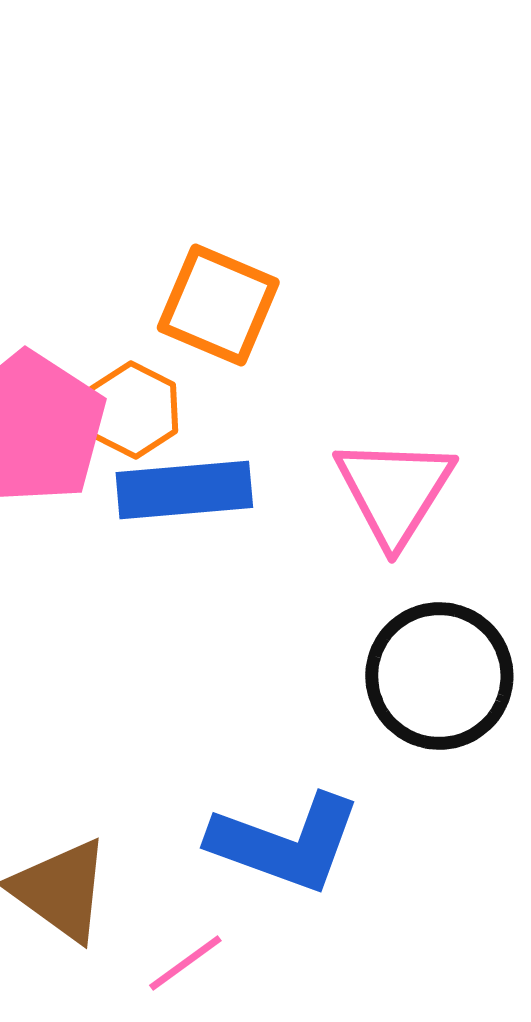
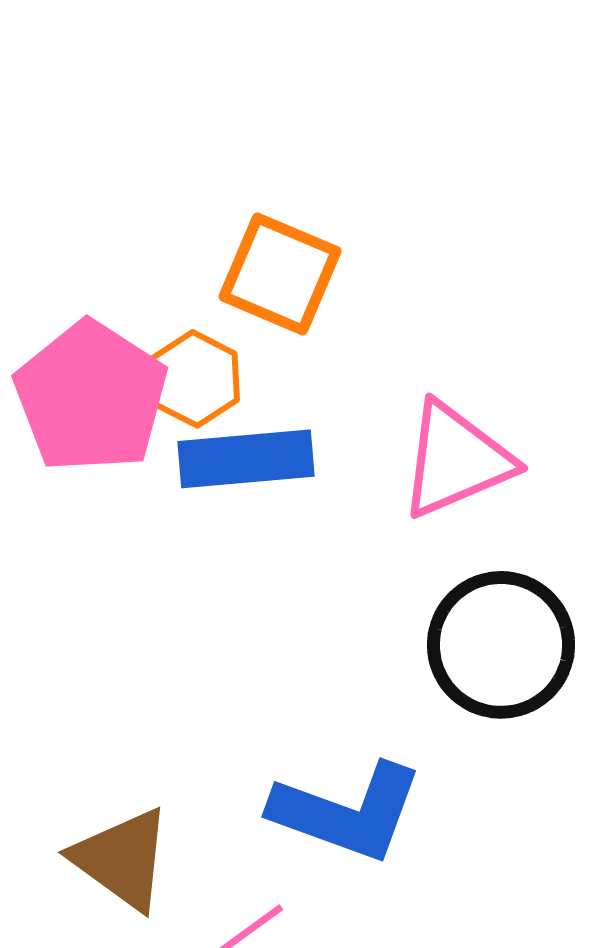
pink triangle: (394, 491) -> (456, 460), turned 35

